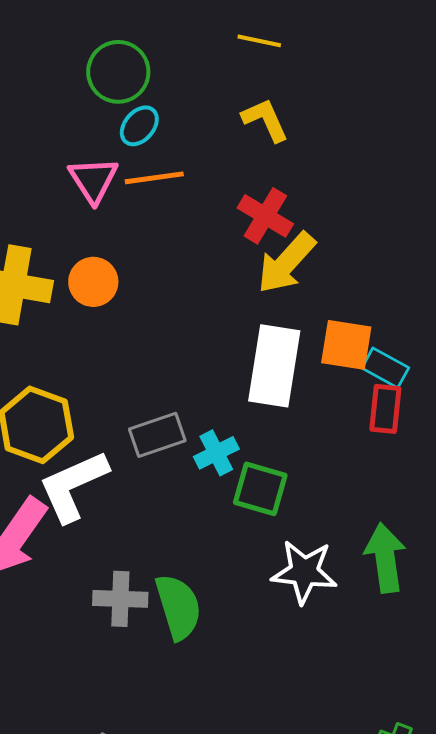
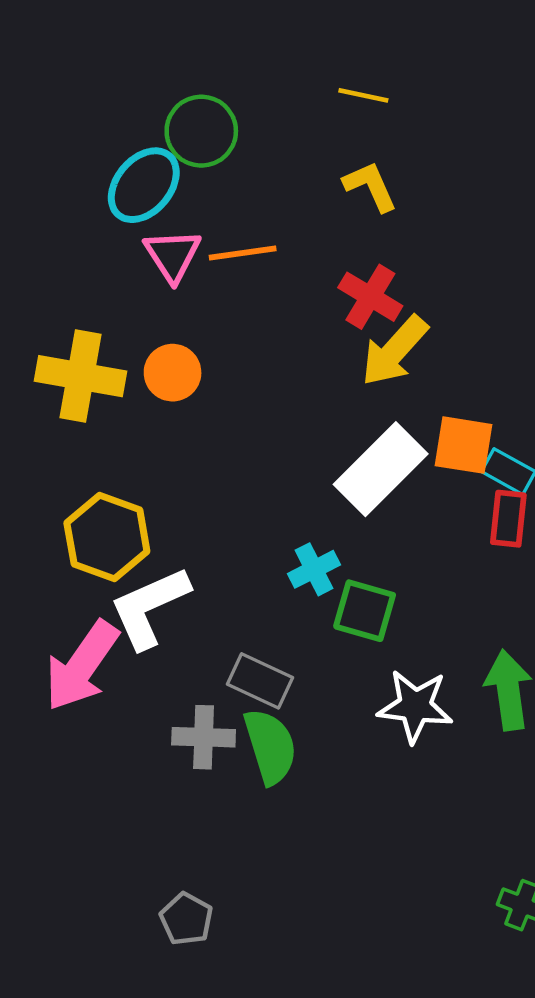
cyan ellipse: (139, 126) -> (144, 185), moved, size x1.6
white rectangle: (274, 366) -> (381, 469), turned 36
gray rectangle: (157, 435) -> (260, 681), moved, turned 44

